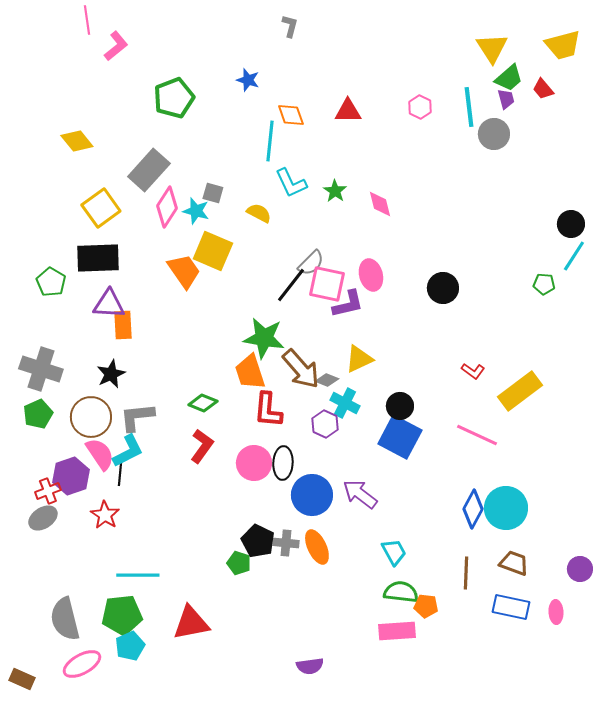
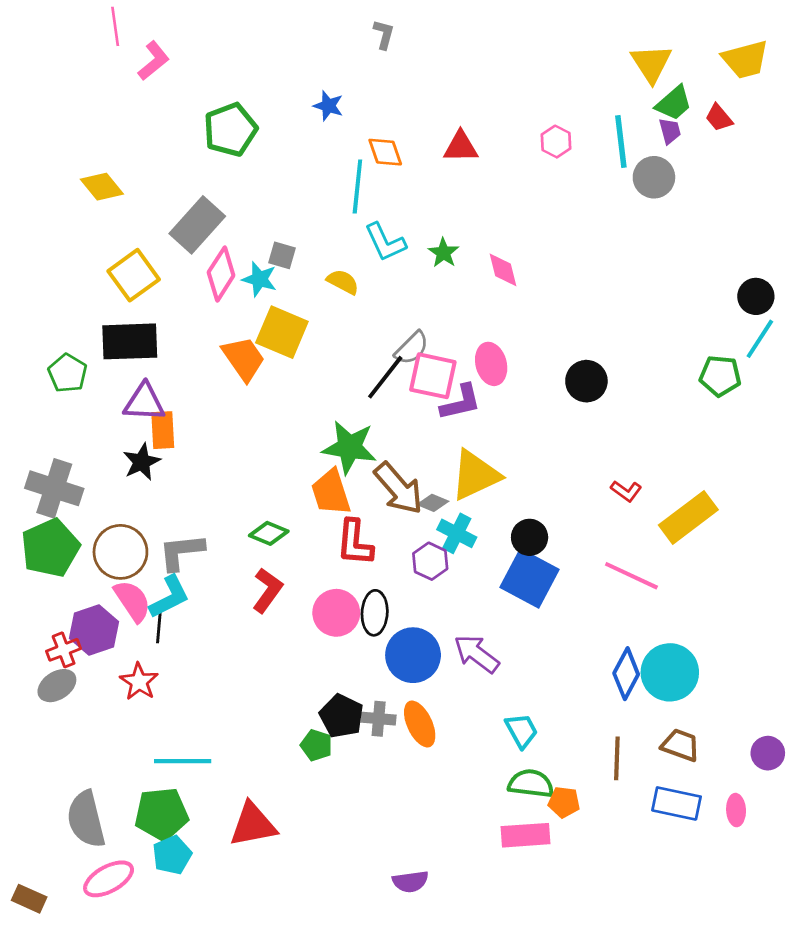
green pentagon: (544, 284) -> (720, 376), size x1.4
yellow triangle: (359, 359) -> (475, 475), size x1.4
black star: (111, 374) -> (142, 462), moved
green pentagon: (38, 414) -> (50, 548), size x1.5

